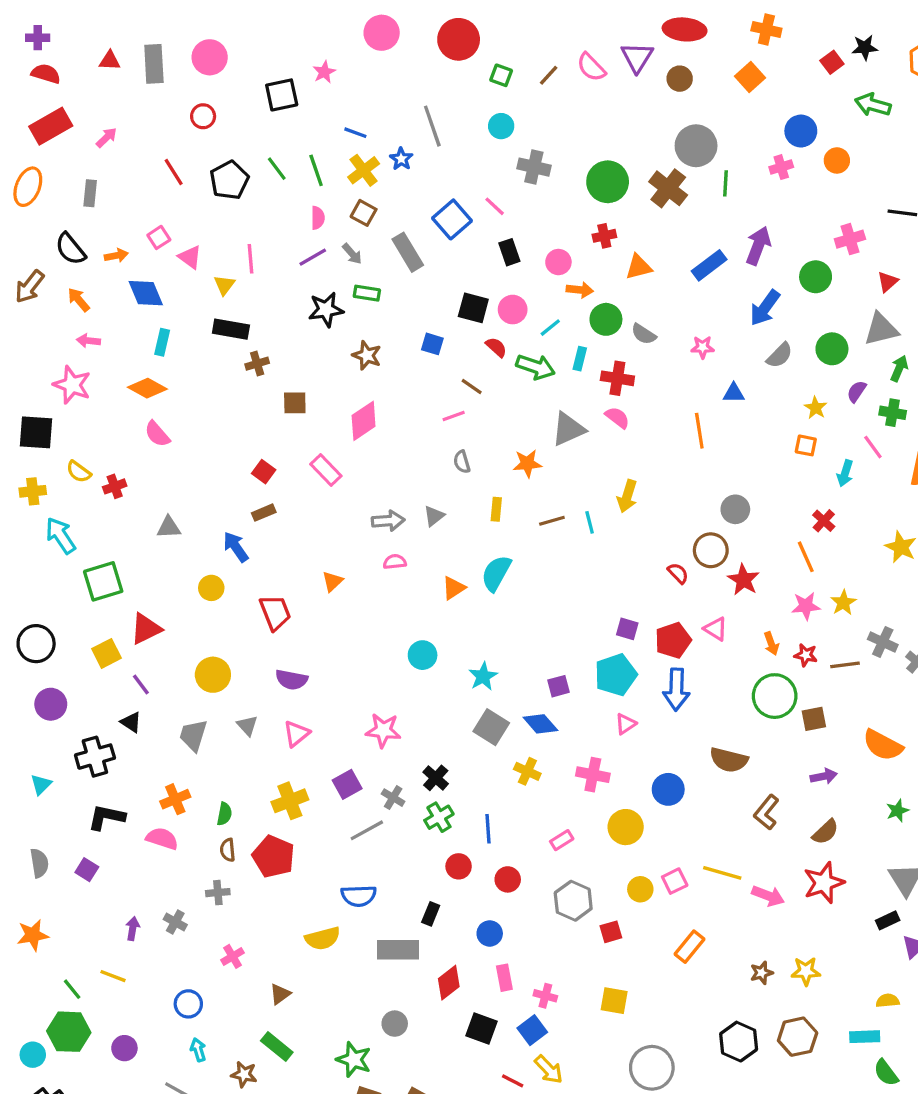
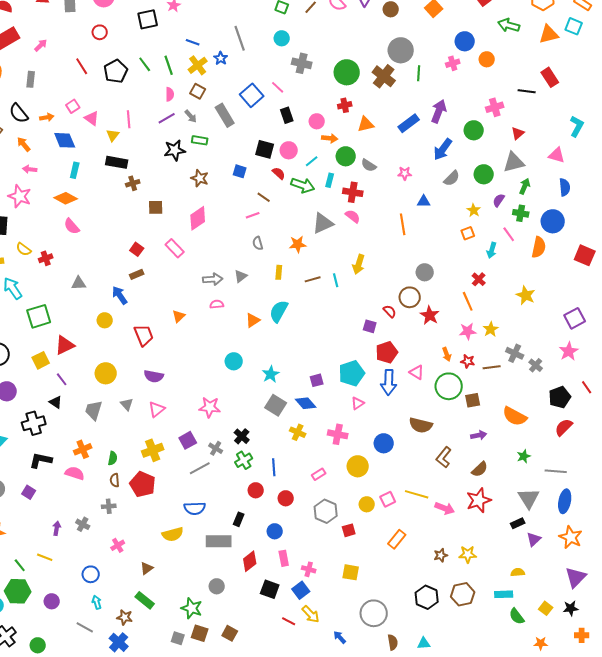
orange square: (806, 445) -> (468, 233), turned -32
purple square: (627, 629) -> (370, 326), moved
pink triangle: (716, 629) -> (417, 372), moved

